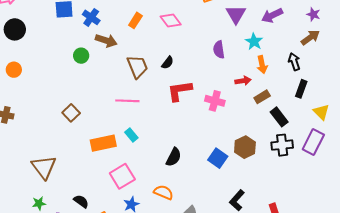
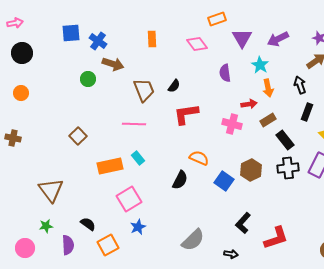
orange rectangle: (135, 20) -> (152, 39), moved, turned -35
pink diamond: (171, 20) -> (197, 44), moved
pink cross: (215, 101) -> (232, 124), moved
orange semicircle: (164, 192) -> (199, 158), moved

